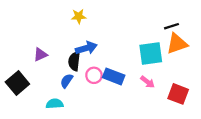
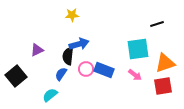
orange triangle: (177, 44) -> (165, 63), moved
red square: (178, 94) -> (163, 86), turned -30
cyan semicircle: (55, 104) -> (50, 95), turned -35

